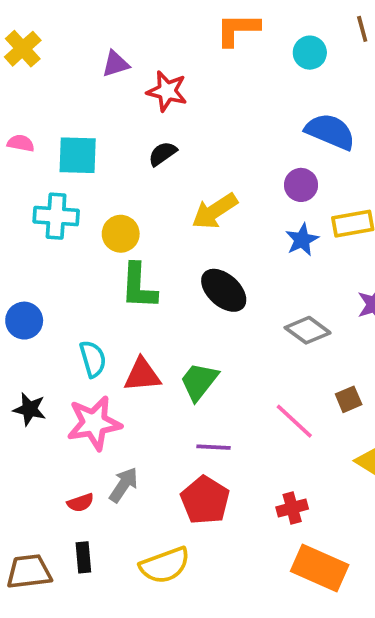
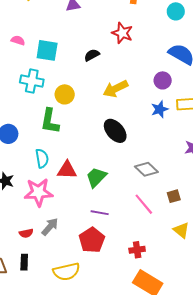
red star: (167, 91) -> (122, 33), moved
green L-shape: (139, 286) -> (50, 121), moved
gray diamond: (308, 330) -> (146, 169), moved

